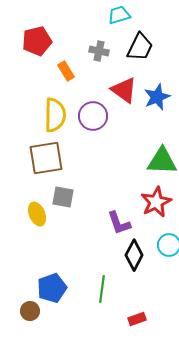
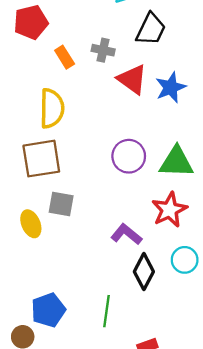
gray cross: (99, 51) -> (103, 50), moved
purple circle: (93, 116) -> (129, 156), moved
purple L-shape: (119, 223) -> (126, 234), turned 148

